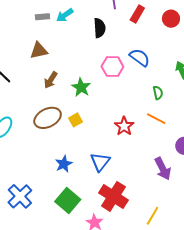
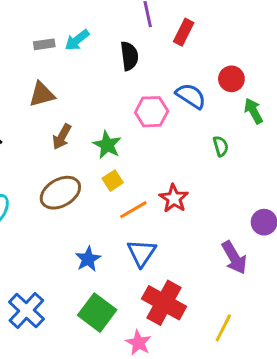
red circle: (171, 19) -> (231, 79), moved
orange line: (156, 119) -> (133, 210), moved, turned -54
yellow square: (75, 120) -> (113, 181), moved

